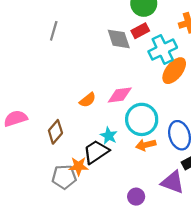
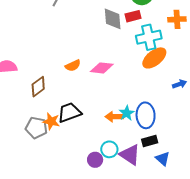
cyan circle: (142, 119) -> (109, 149), moved, size x0.6
cyan star: (109, 136) -> (127, 113), moved

